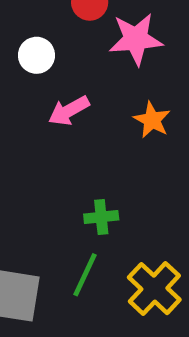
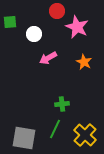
pink star: (136, 39) -> (77, 27), turned 30

